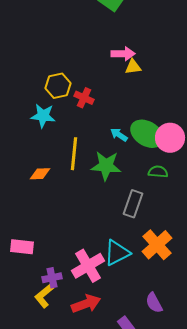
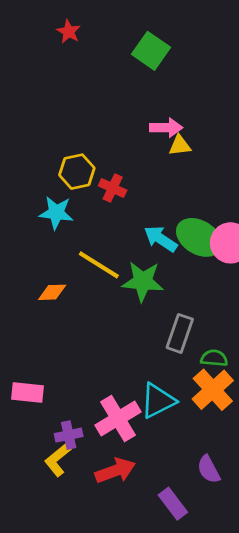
cyan arrow: (119, 135) -> (161, 239), size x1.4
yellow line: (74, 154) -> (99, 265), turned -64
green semicircle: (158, 172) -> (214, 358), moved

